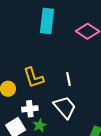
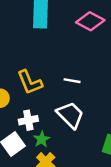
white line: (69, 79) -> (72, 81), turned -64

